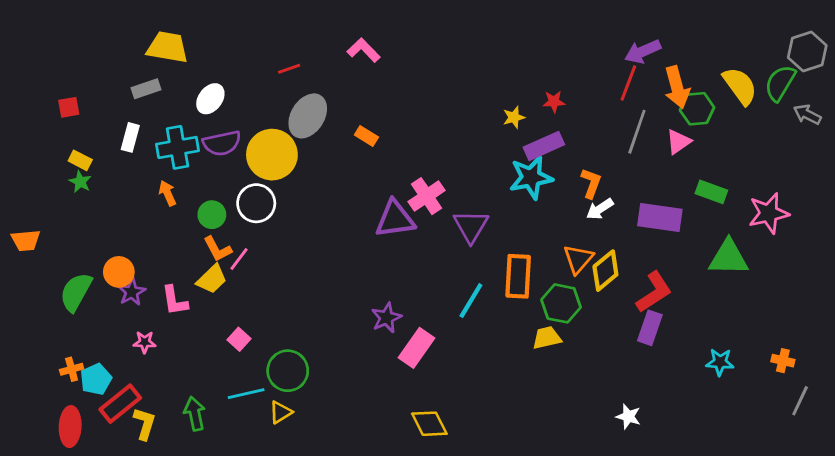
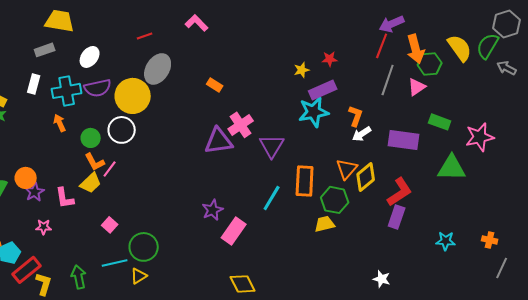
orange rectangle: (366, 136) -> (215, 85), moved

